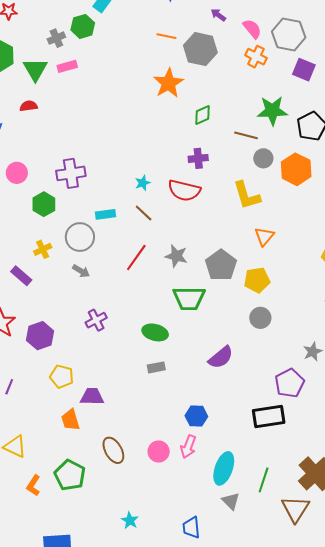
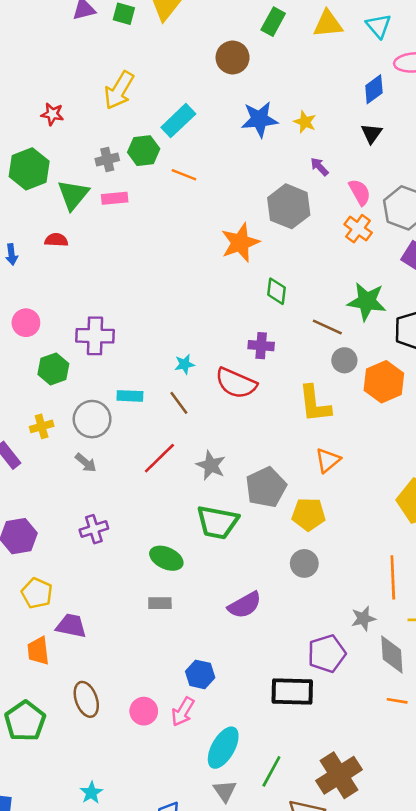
orange line: (166, 36) -> (184, 175), moved
green diamond: (203, 115) -> (276, 291), turned -70

